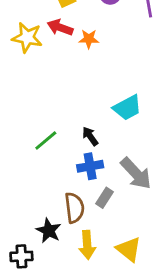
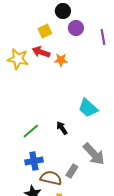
cyan trapezoid: (127, 108) -> (88, 108), turned 70
blue cross: (90, 166) -> (34, 161), moved
brown semicircle: (74, 208) -> (51, 178), turned -70

